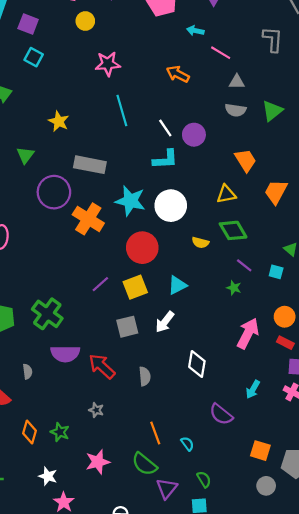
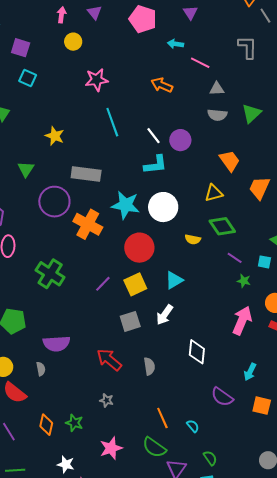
green star: (234, 288) -> (244, 281), moved
green cross: (47, 314) -> (50, 274), moved
purple semicircle: (65, 354) -> (56, 344), moved
orange square: (260, 451) -> (262, 406), moved

